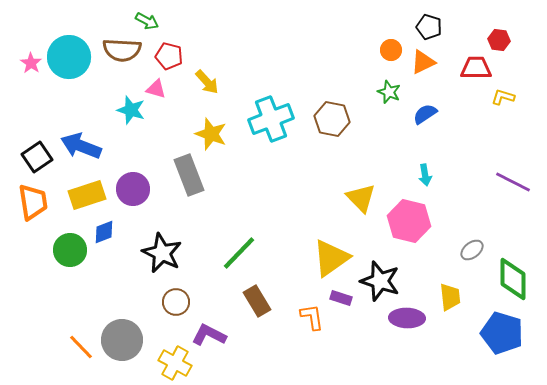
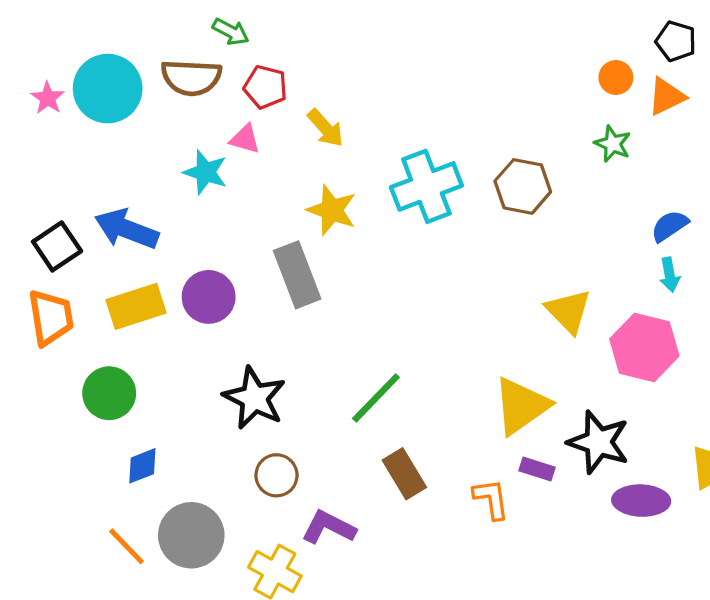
blue semicircle: (425, 114) -> (670, 226), moved
blue diamond: (104, 232) -> (142, 466), moved

